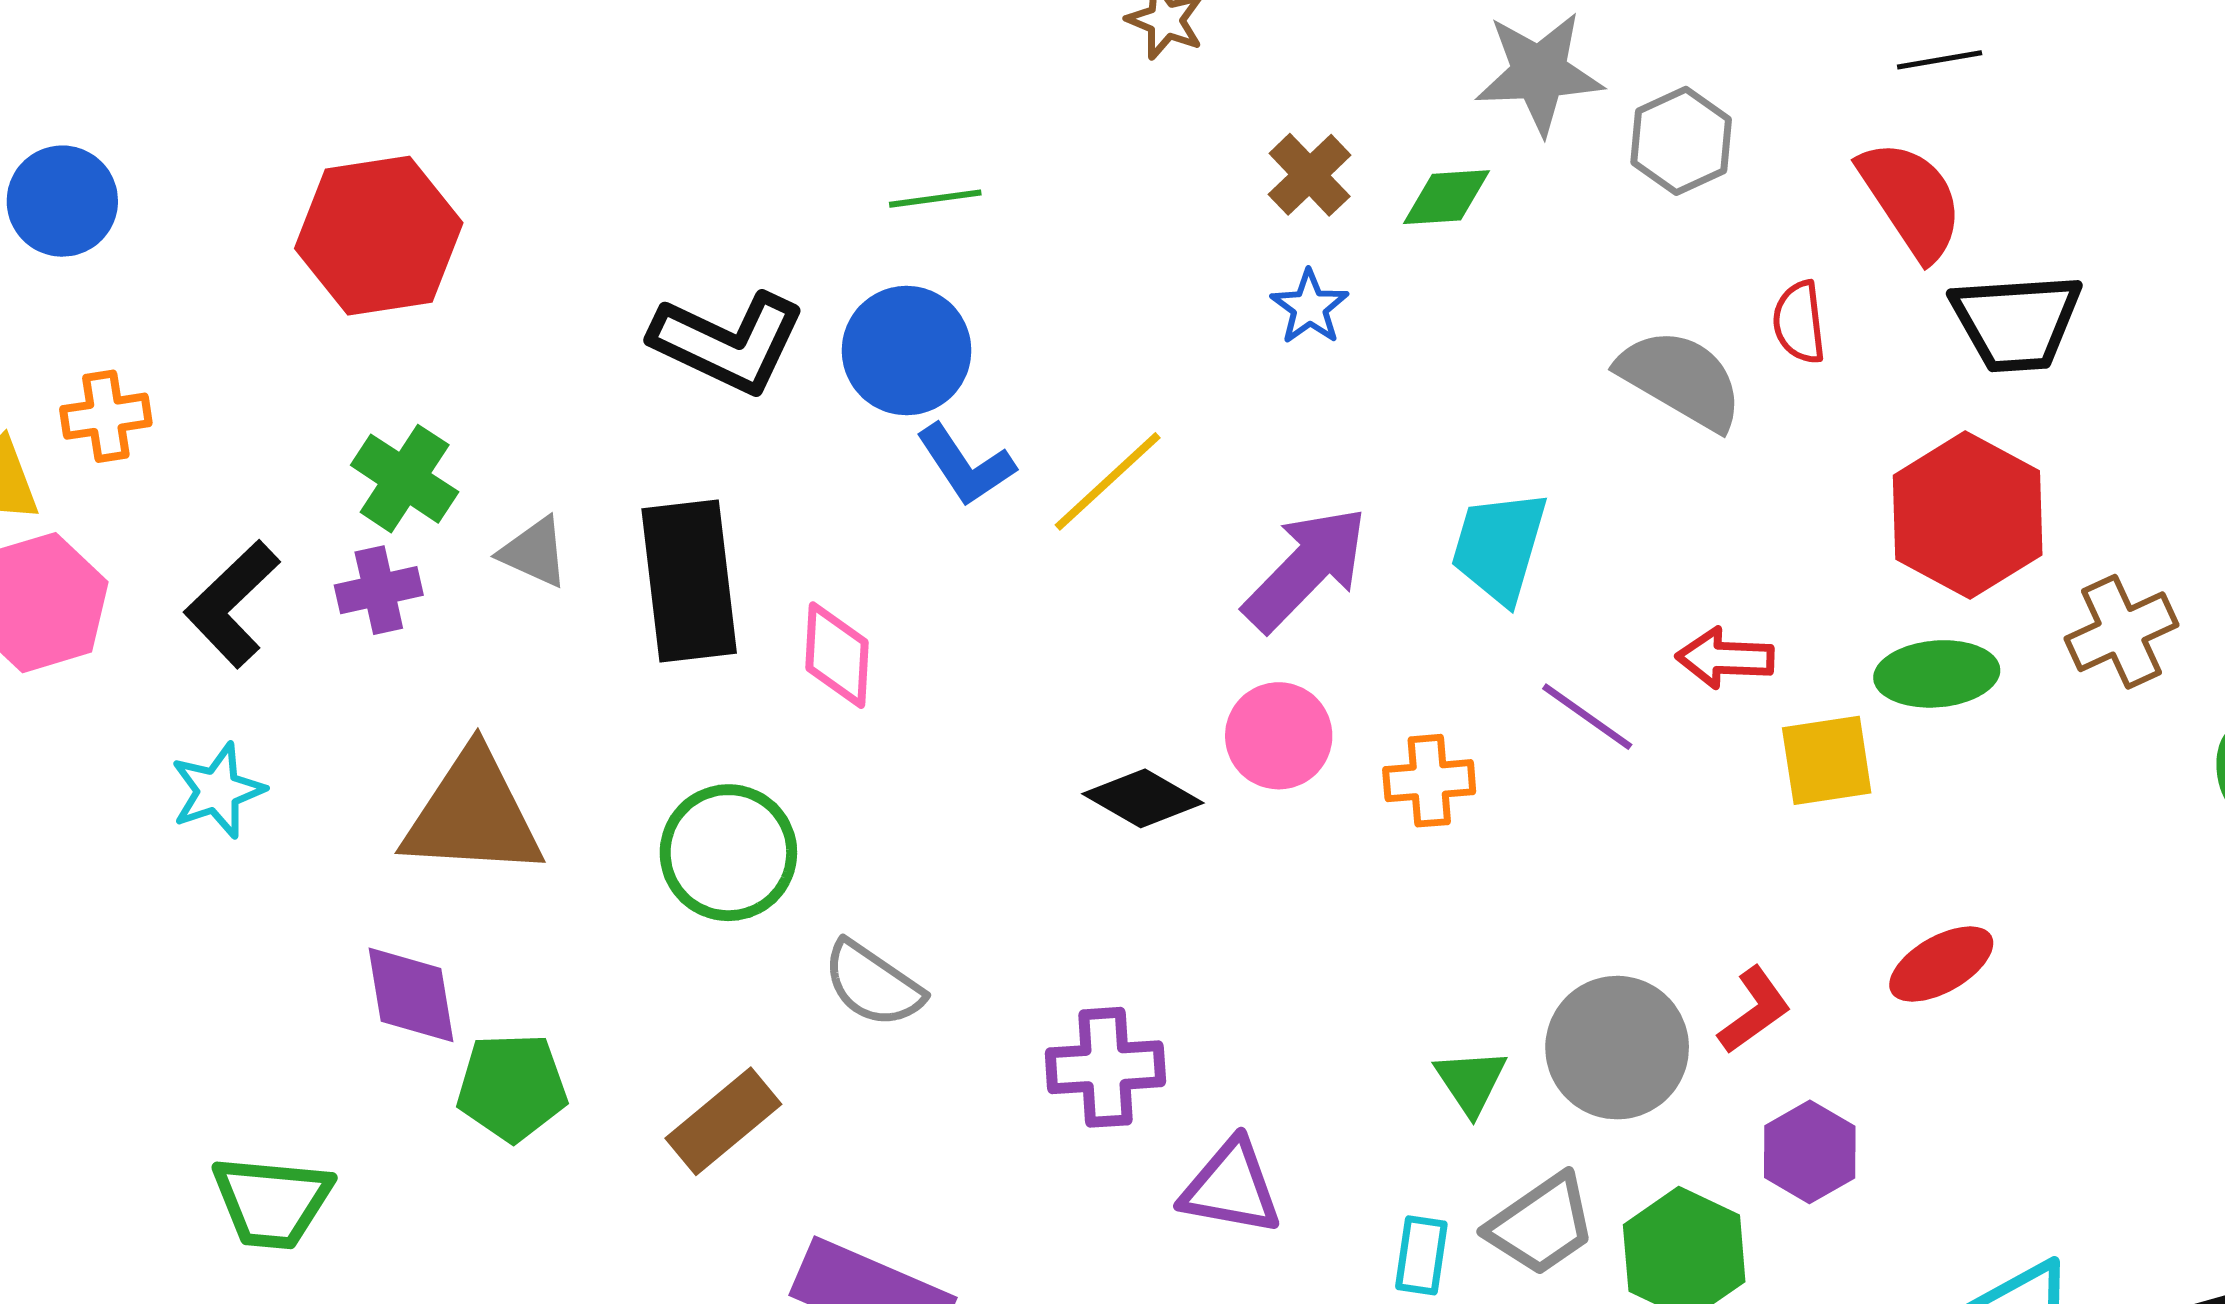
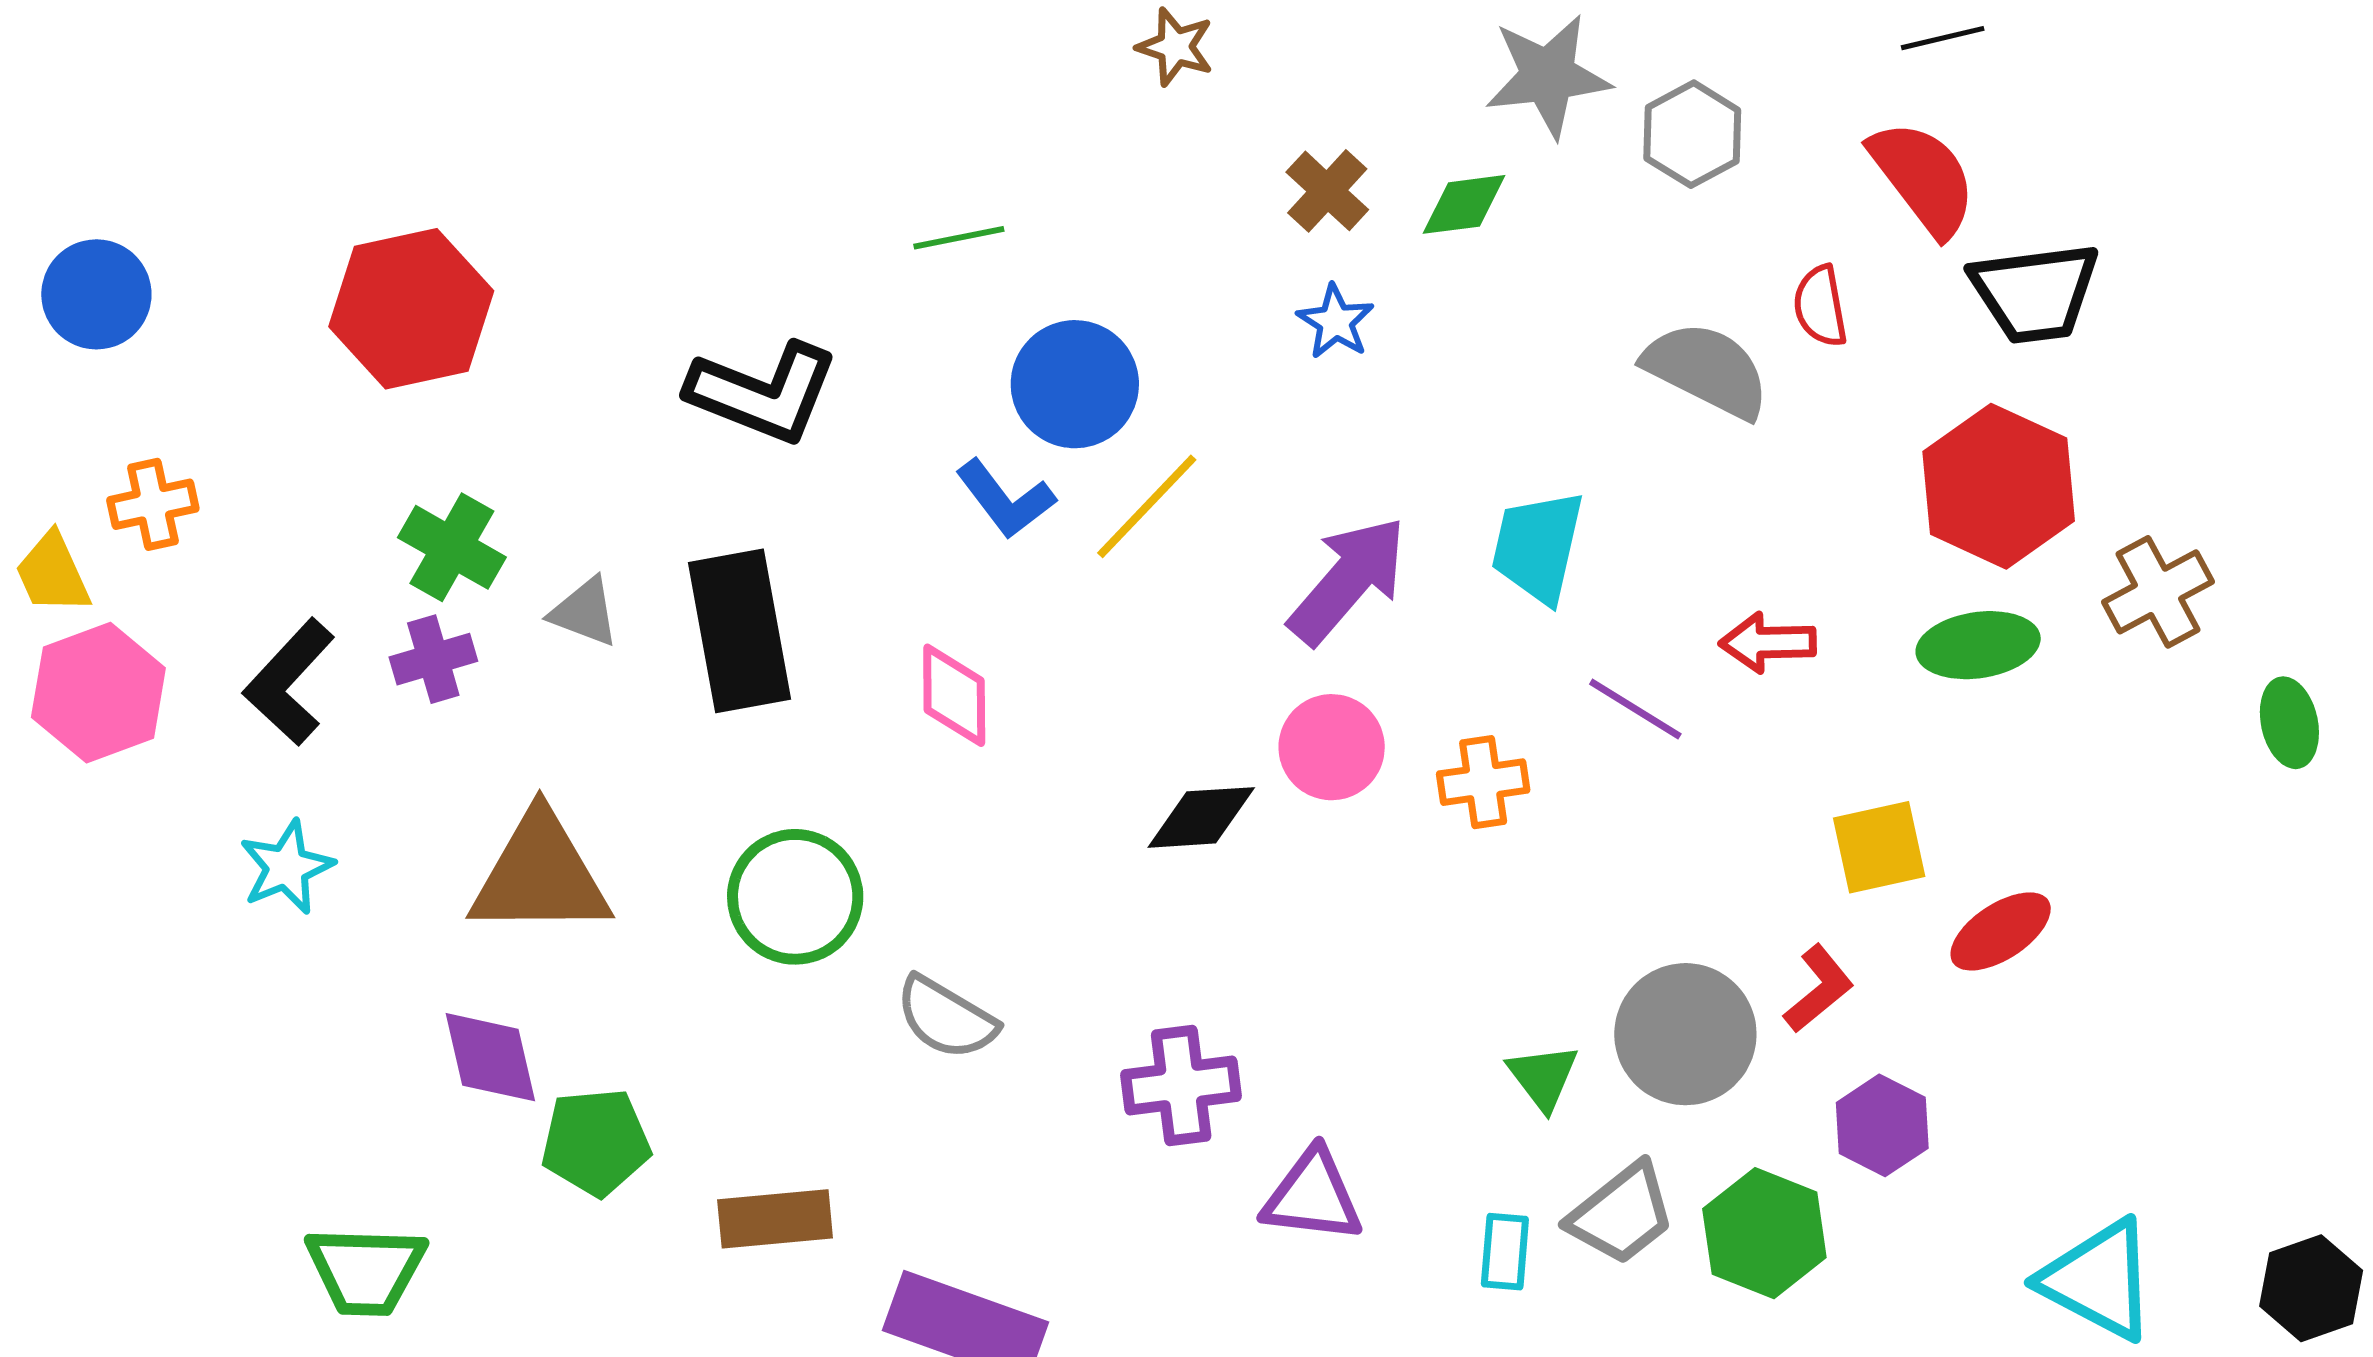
blue circle: (907, 351) -> (1075, 384), moved
pink diamond: (837, 655) -> (954, 695), moved
yellow square: (1827, 760) -> (1879, 847), moved
black diamond: (1143, 798) -> (1201, 817), turned -30
brown rectangle: (723, 1121) -> (775, 1219), moved, turned 38

